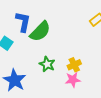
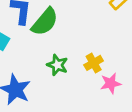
pink star: (73, 80) -> (111, 83), moved

